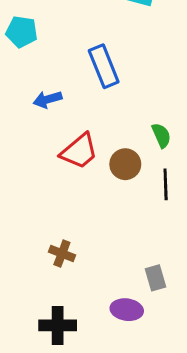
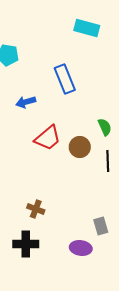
black cross: (58, 325) -> (26, 244), moved

